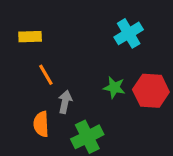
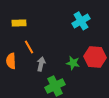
green star: (114, 87) -> (73, 63), moved
orange semicircle: (41, 124) -> (11, 61), moved

